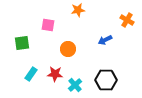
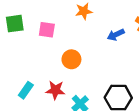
blue arrow: (105, 40) -> (116, 35), moved
green square: (22, 43) -> (15, 24), moved

